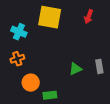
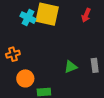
cyan cross: (19, 32) -> (28, 18), moved

